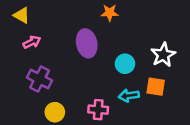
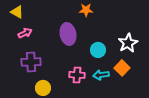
purple cross: (40, 79) -> (31, 62), turned -30
orange square: (156, 87) -> (122, 68), turned 35
pink cross: (98, 110) -> (77, 75), moved

